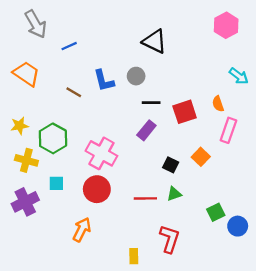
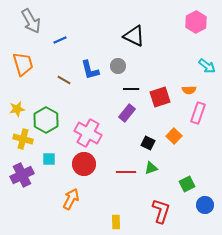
orange trapezoid: (26, 74) -> (23, 64), turned 40
orange semicircle: (218, 104) -> (189, 90), turned -72
blue circle: (238, 226) -> (205, 205), moved
red L-shape: (170, 239) -> (161, 211), moved

